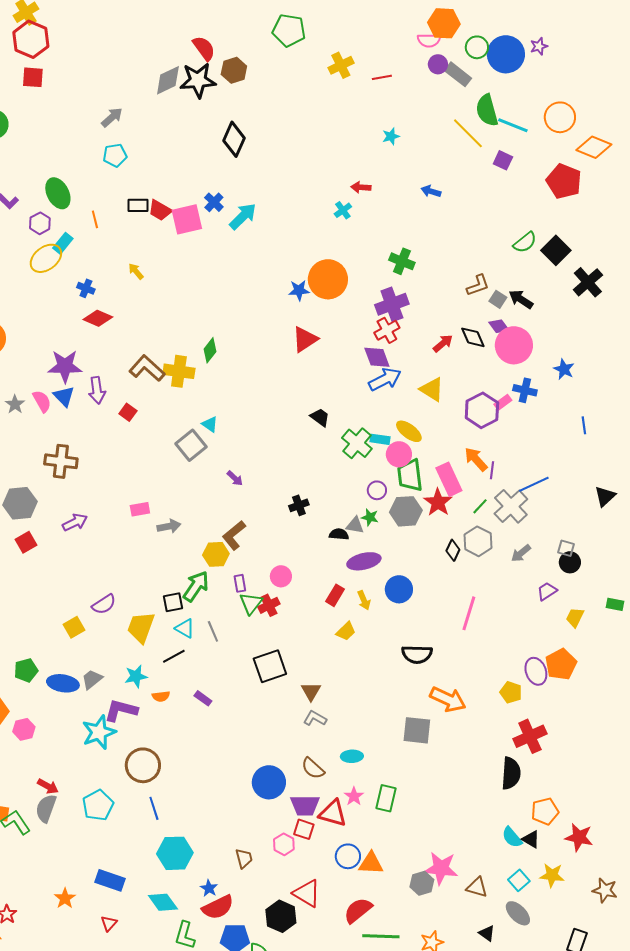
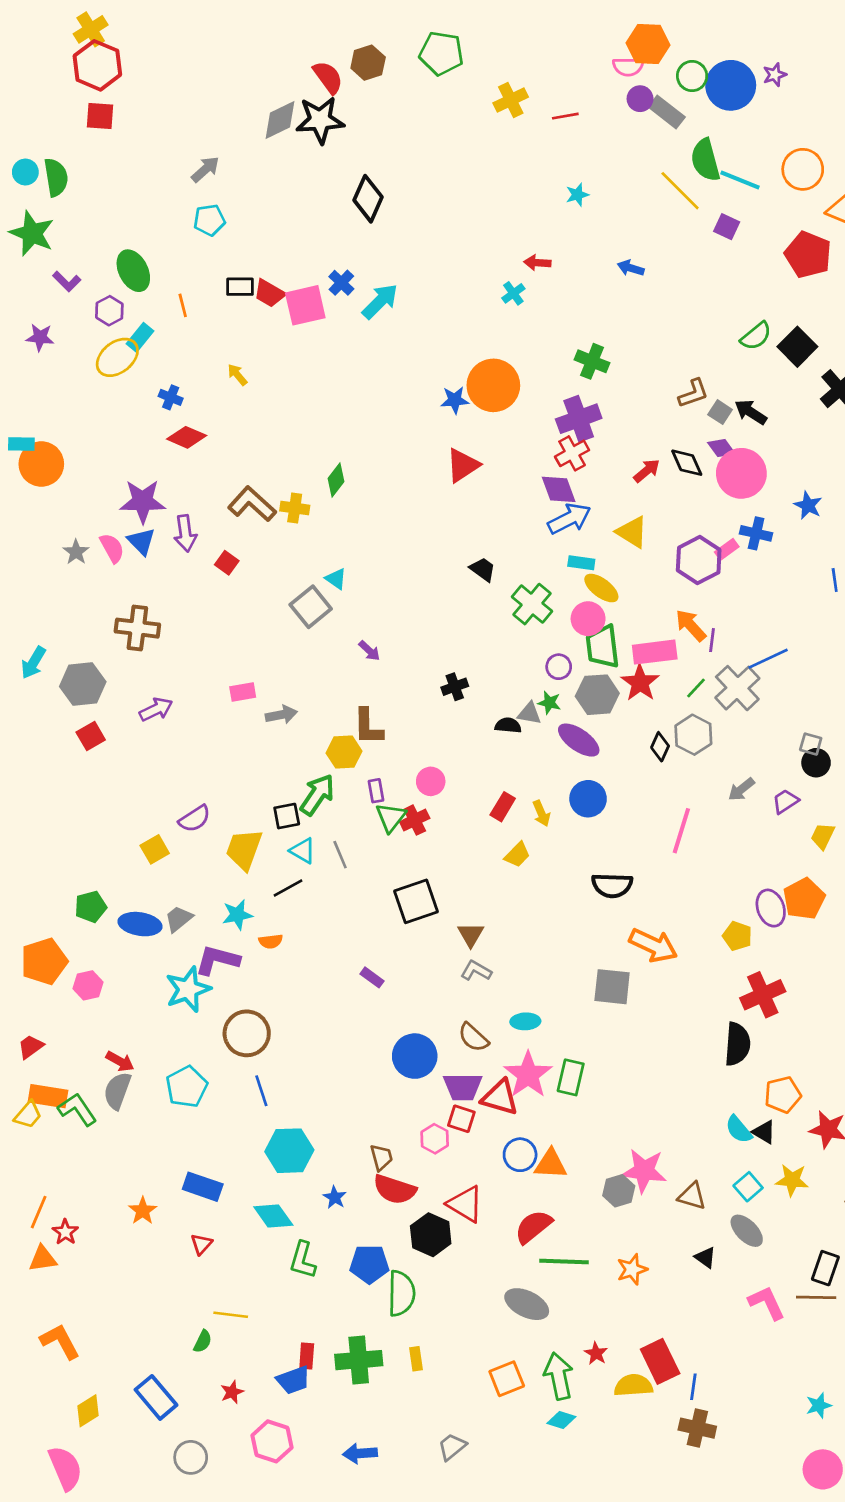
brown hexagon: (234, 70) -> (368, 63), moved
yellow cross: (179, 371) -> (295, 508), size x0.7
cyan rectangle: (380, 439) -> (581, 563), moved
pink rectangle: (449, 479) -> (655, 652), turned -72
brown L-shape: (234, 535) -> (368, 727), turned -52
gray arrow: (521, 553) -> (741, 789), moved
purple ellipse: (364, 561) -> (579, 740), moved, turned 48
purple rectangle: (203, 698) -> (372, 977), moved
pink star: (354, 796) -> (528, 1075), size x1.8
red semicircle: (218, 907) -> (395, 1189), moved, turned 44

